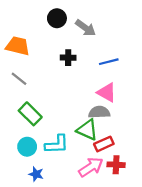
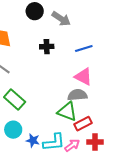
cyan L-shape: (57, 144) -> (54, 142), moved
pink arrow: (91, 167) -> (72, 145), size x0.7
blue star: (36, 174) -> (33, 140), moved

